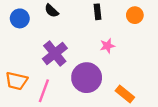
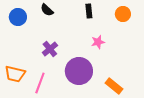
purple cross: (55, 54) -> (50, 49), size x0.7

